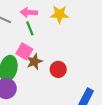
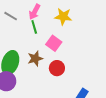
pink arrow: (29, 12) -> (35, 12), turned -70
pink square: (24, 51) -> (54, 43), moved

